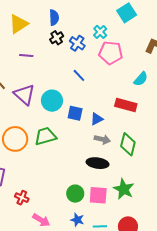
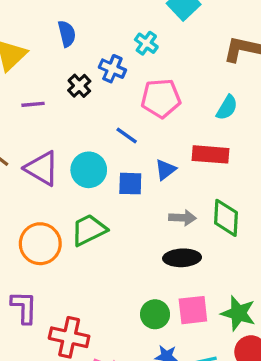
black cross: (57, 38) -> (79, 86), moved
pink pentagon: (111, 53) -> (161, 98), moved
blue line: (79, 75) -> (127, 136), moved
blue triangle: (97, 119) -> (165, 170), moved
green star: (124, 189) -> (238, 313), moved
red cross: (22, 198) -> (69, 337), size x1.6

